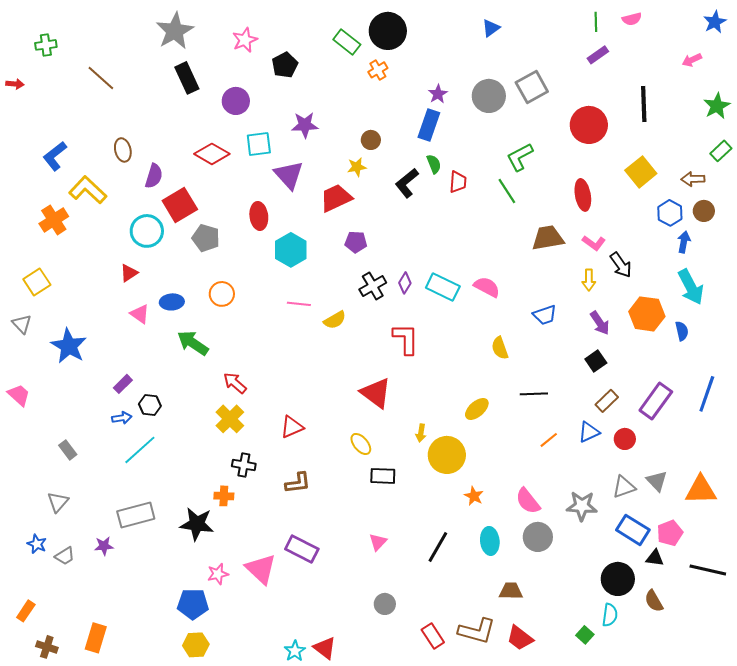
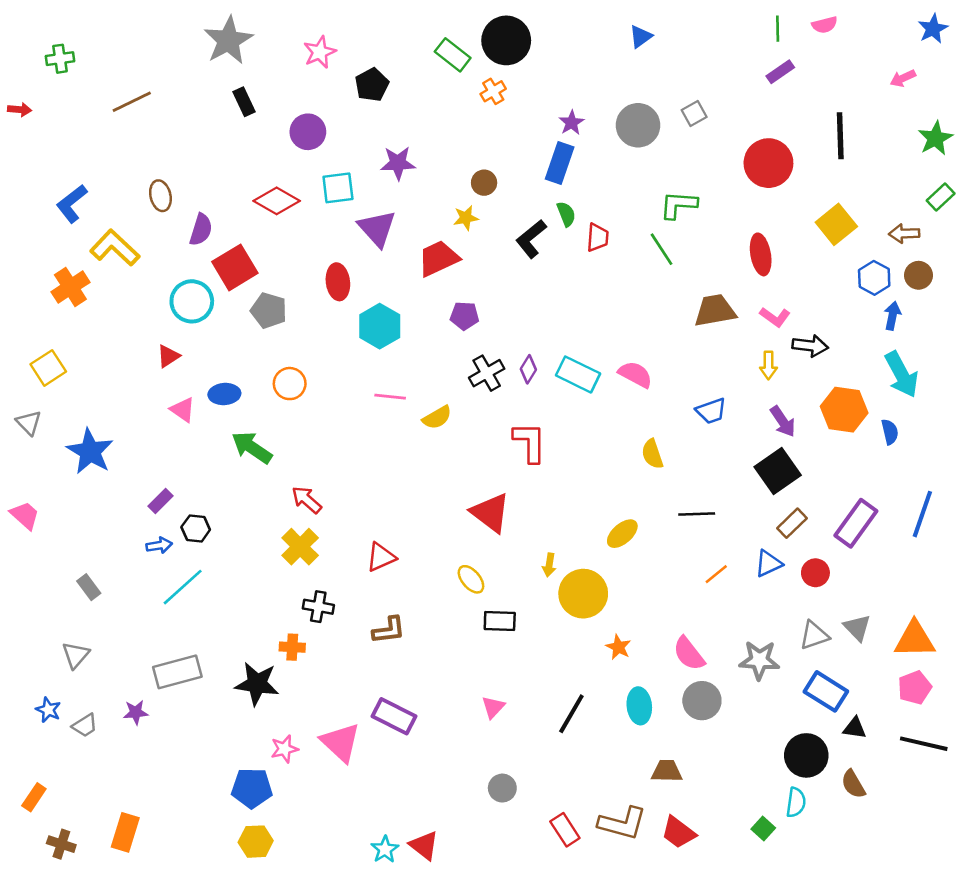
brown line: (101, 78) -> (132, 102), turned -68
black rectangle: (187, 78) -> (244, 102), size x0.7
gray square: (532, 87) -> (694, 114), size x0.6
green L-shape: (520, 157) -> (678, 205), turned 32
black arrow: (621, 265) -> (810, 346), turned -48
black square: (596, 361) -> (778, 471), size x1.6
pink pentagon: (670, 533) -> (915, 688), moved

